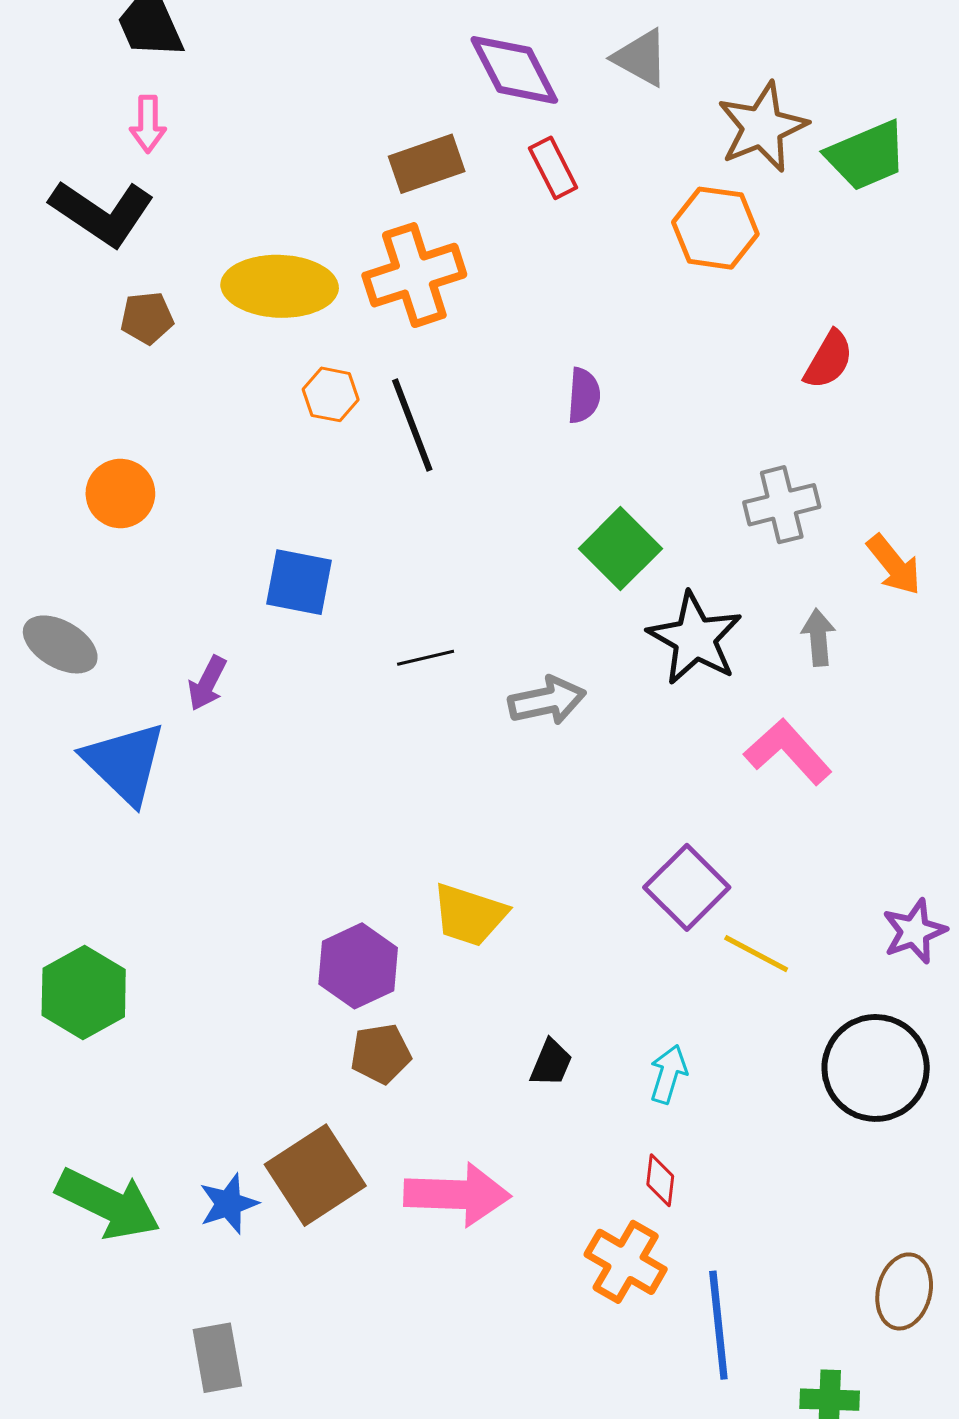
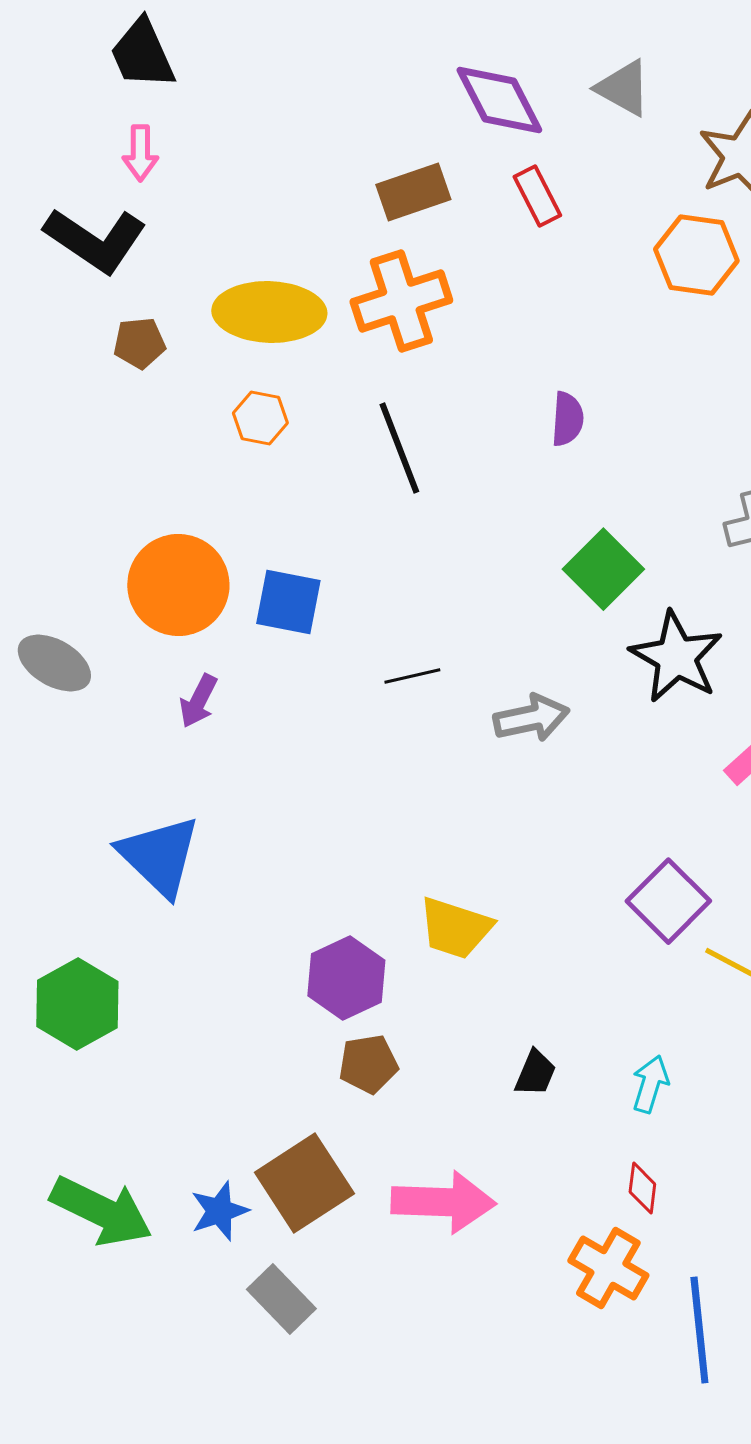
orange hexagon: (331, 394) -> (260, 418), moved
orange circle: (120, 493) -> (178, 585), moved, size x1.5
blue triangle: (124, 763) -> (159, 856), moved
gray rectangle: (217, 1358) -> (281, 1299), moved, turned -34

